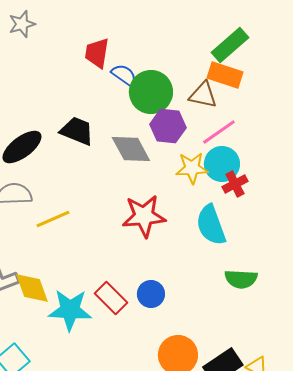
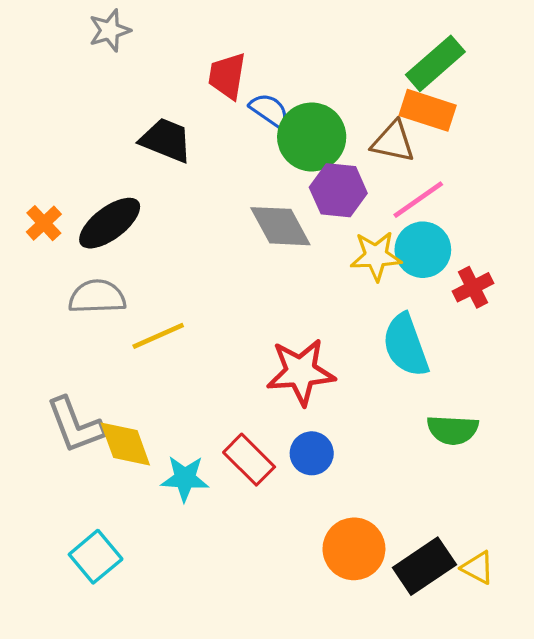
black trapezoid: (77, 131) -> (166, 140), moved
red cross: (235, 184) -> (473, 287), moved
red star: (144, 216) -> (301, 372), moved
cyan star: (70, 310) -> (185, 478), size x0.7

